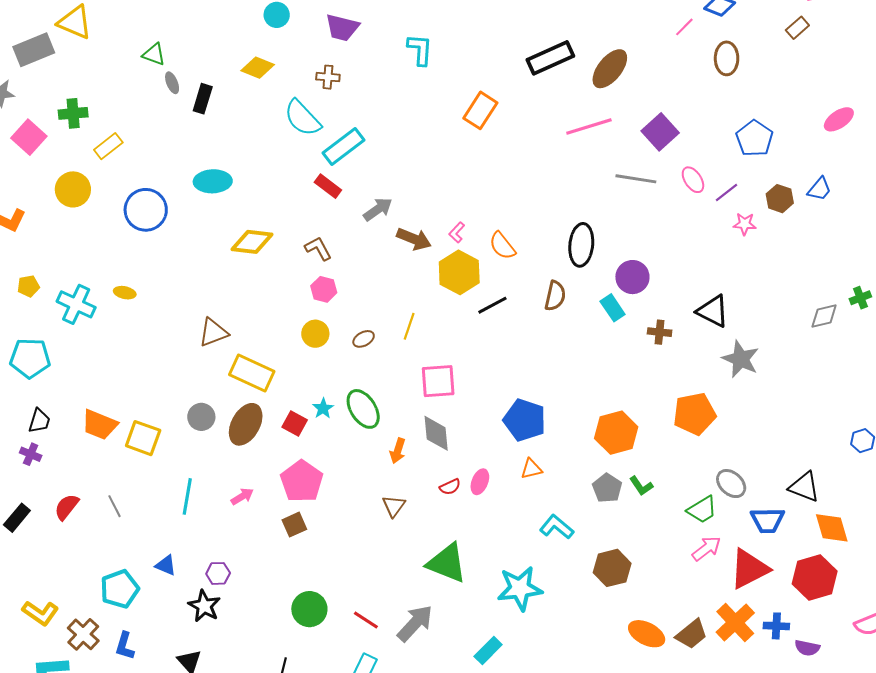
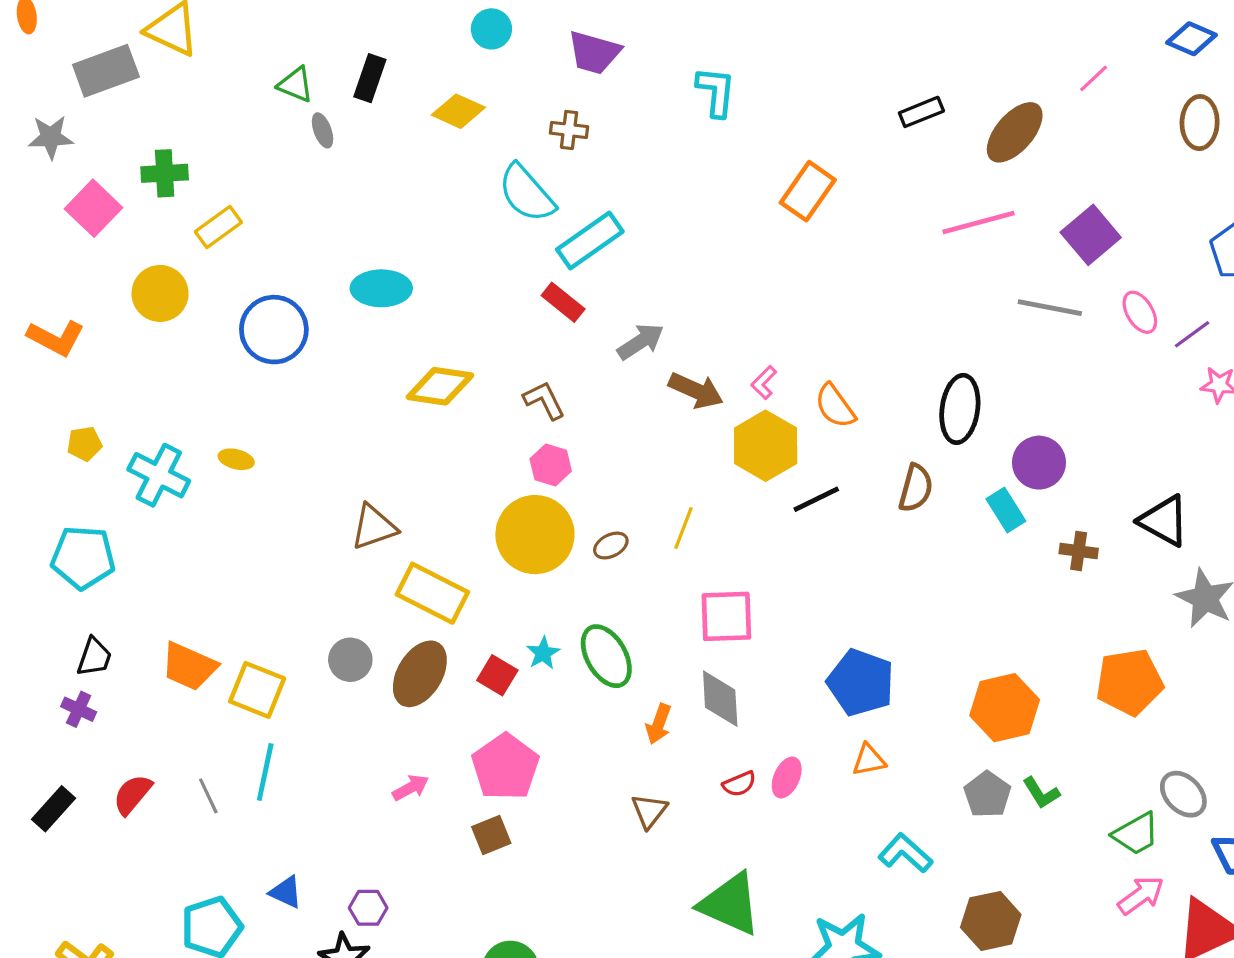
pink line: (684, 27) -> (1094, 78), moved
black rectangle: (550, 58) -> (921, 112), size x0.6
black rectangle: (203, 99) -> (370, 78), moved
yellow circle: (315, 334) -> (535, 535), size x1.8
cyan line: (187, 496) -> (265, 772), moved

